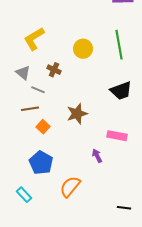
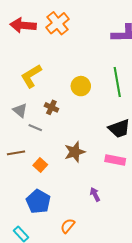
brown line: (30, 109) -> (16, 153), moved
pink rectangle: (117, 136) -> (115, 160), moved
orange semicircle: (70, 187) -> (68, 226), size x0.7

